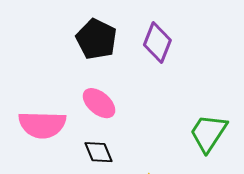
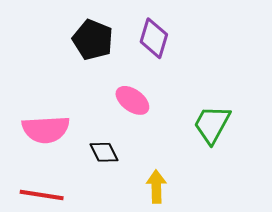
pink ellipse: (99, 103) -> (132, 100), moved

